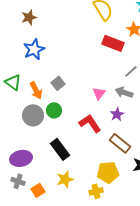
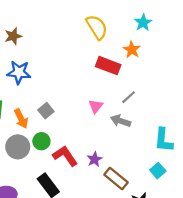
blue star: (34, 49) -> (19, 72), turned 30
pink triangle: (99, 93) -> (96, 106), moved
purple star: (117, 114) -> (95, 159), moved
red L-shape: (90, 123) -> (65, 156), moved

